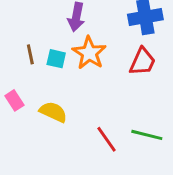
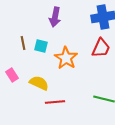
orange star: (89, 53) -> (66, 58), moved
red line: (106, 139) -> (55, 102), moved, turned -60

